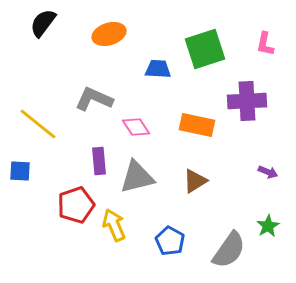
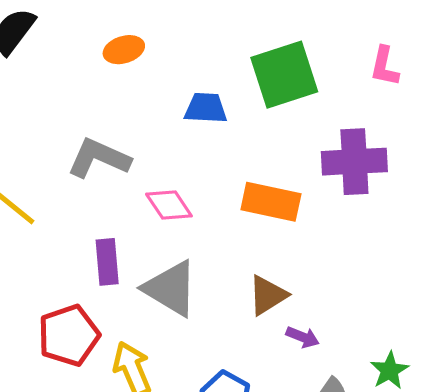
orange ellipse: (109, 34) -> (124, 50), size x0.7
purple arrow: (268, 172) -> (303, 337), moved
gray triangle: (137, 177) -> (171, 289), turned 45

